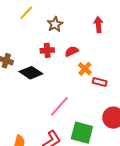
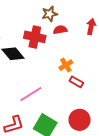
red cross: (47, 50) -> (35, 37), size x1.5
red semicircle: (72, 51) -> (60, 30), moved

